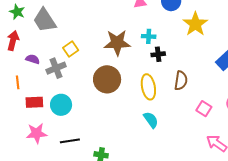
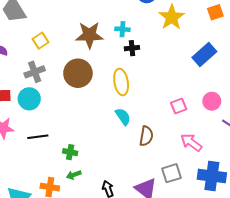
gray cross: (56, 68) -> (35, 72), moved
brown semicircle: (181, 80) -> (146, 136), moved
pink square: (204, 109) -> (179, 106), turned 35

